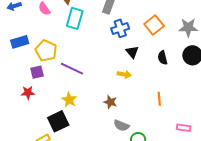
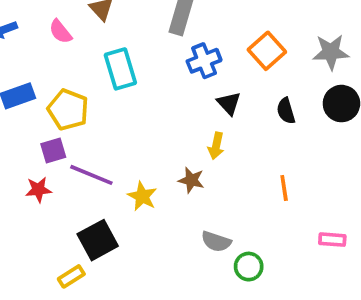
cyan rectangle: (75, 18) -> (120, 69), moved, turned -30
purple line: (72, 69) -> (91, 175), moved
yellow arrow: (124, 74) -> (216, 146), turned 96
yellow star: (69, 100) -> (142, 196), moved
brown star: (110, 102) -> (191, 180), moved

